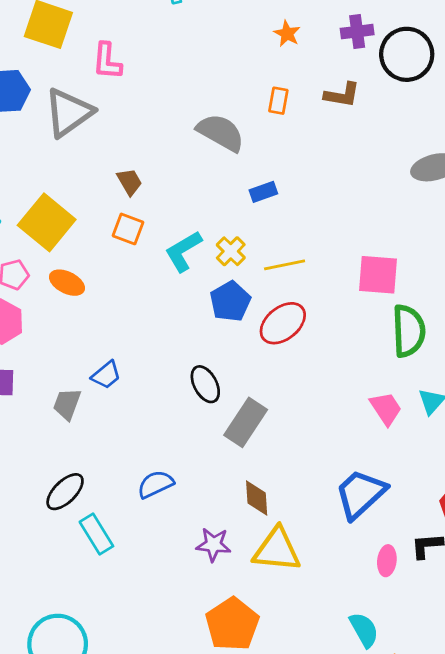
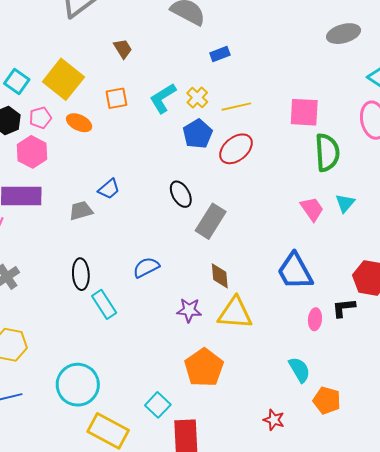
orange square: (128, 229) -> (116, 98), moved, turned -30
gray trapezoid: (67, 404) -> (81, 211), turned 55
black ellipse: (65, 492) -> (81, 274), turned -48
blue trapezoid: (361, 494) -> (295, 271), turned -75

